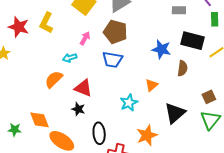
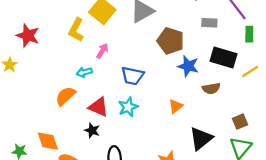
yellow L-shape: (46, 23) -> (76, 30), moved
brown pentagon: (115, 32) -> (171, 41), moved
brown semicircle: (182, 68) -> (211, 88), turned 70
cyan star: (129, 103) -> (128, 107), moved

